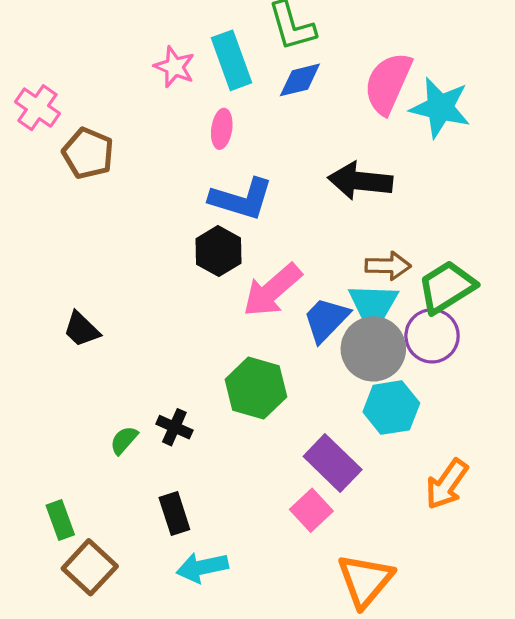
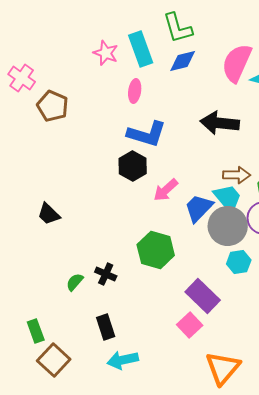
pink arrow: (272, 290) -> (166, 190), size x0.7
cyan trapezoid: (373, 303) -> (228, 198), turned -132
cyan hexagon: (391, 408) -> (239, 262), size x0.7

